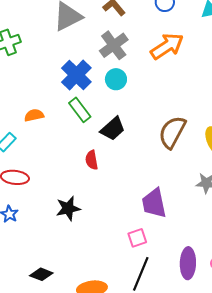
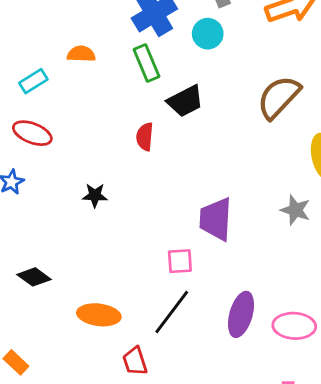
brown semicircle: (172, 132) -> (279, 97), moved
black star: (68, 208) -> (95, 195), size x0.7

